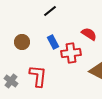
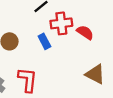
red cross: (71, 53) -> (61, 23), moved

